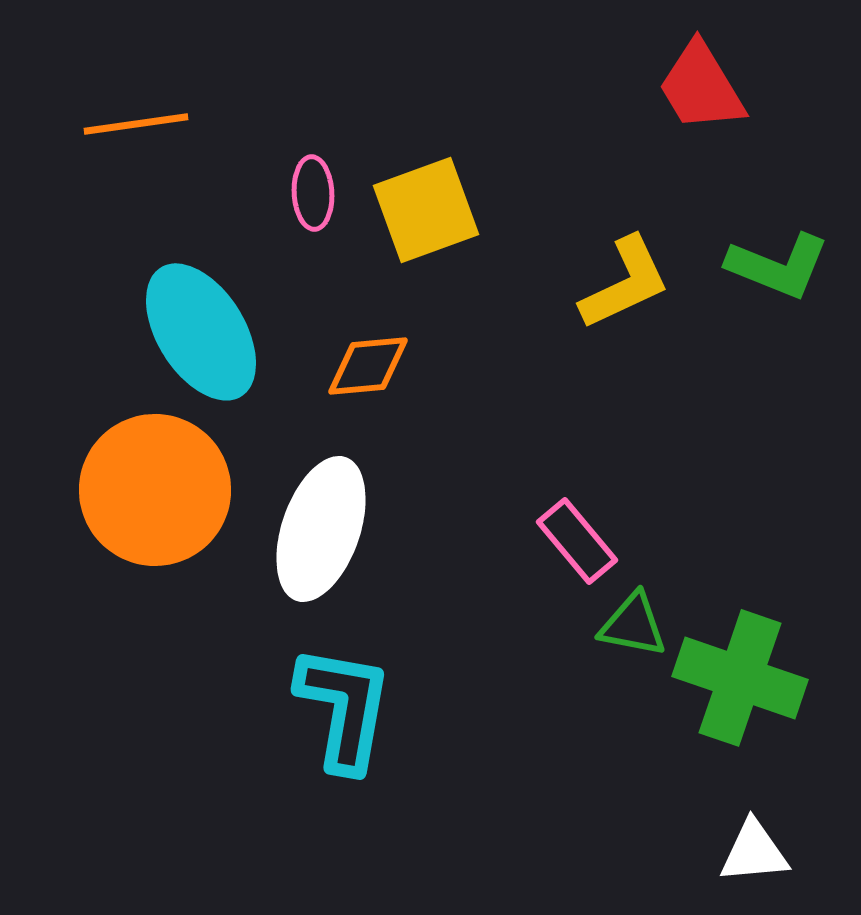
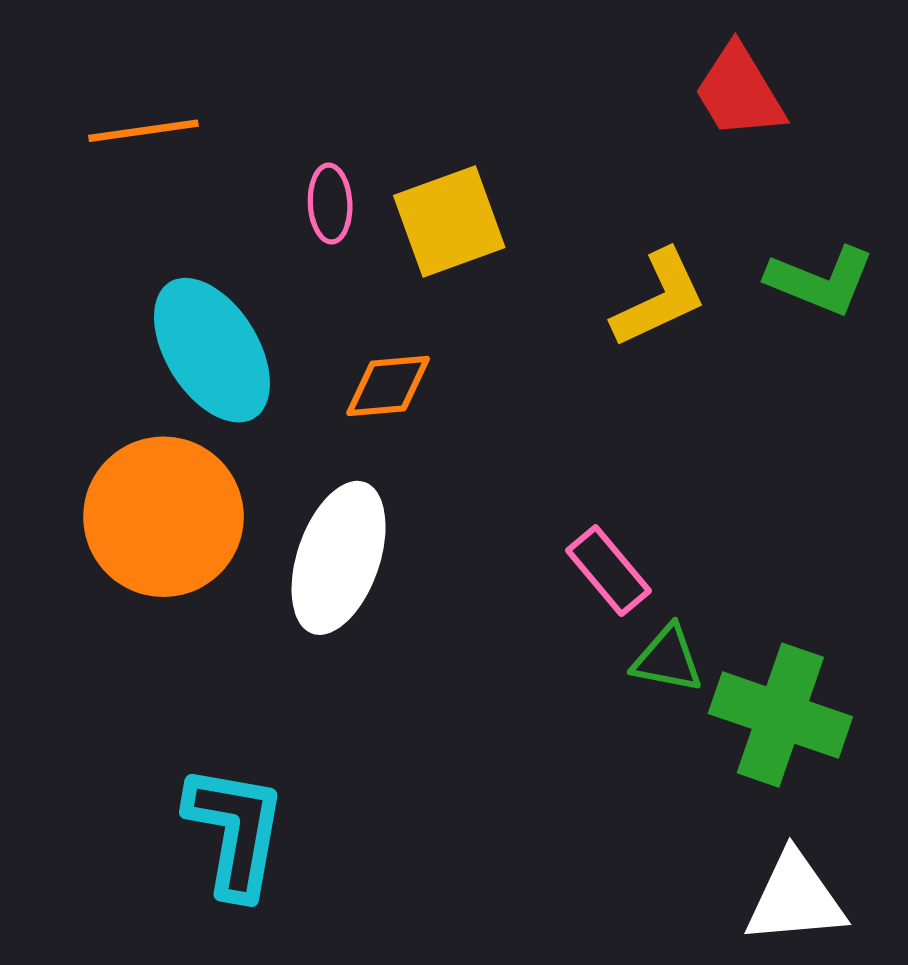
cyan L-shape: (344, 708) -> (235, 831), moved
white triangle: (754, 852) -> (795, 899), size x1.4

